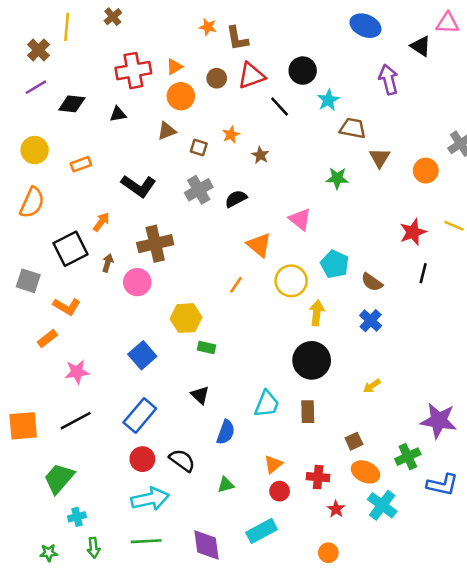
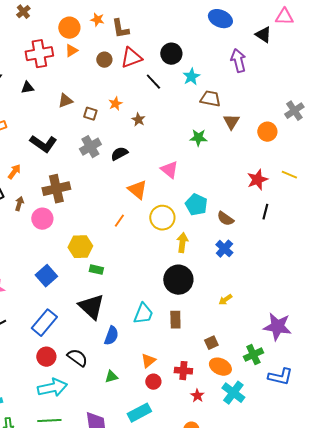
orange circle: (181, 96) -> (69, 28), moved
black triangle: (200, 395) -> (91, 307), size x1.8

